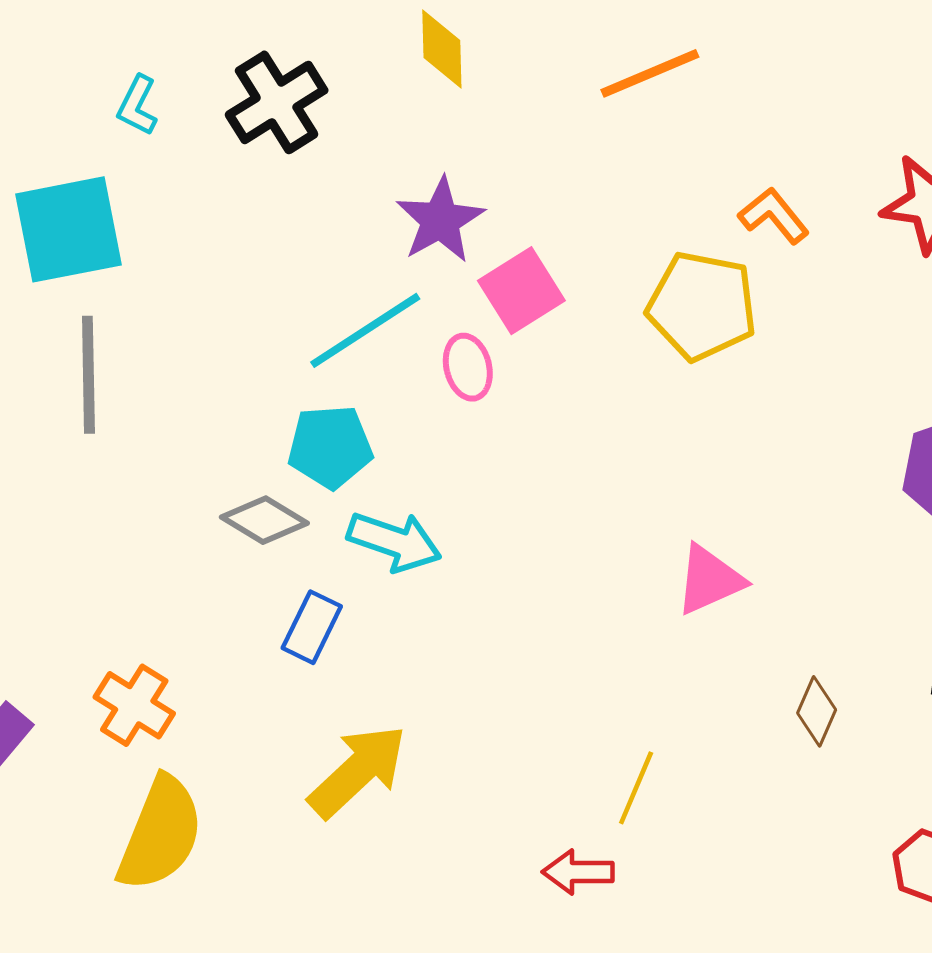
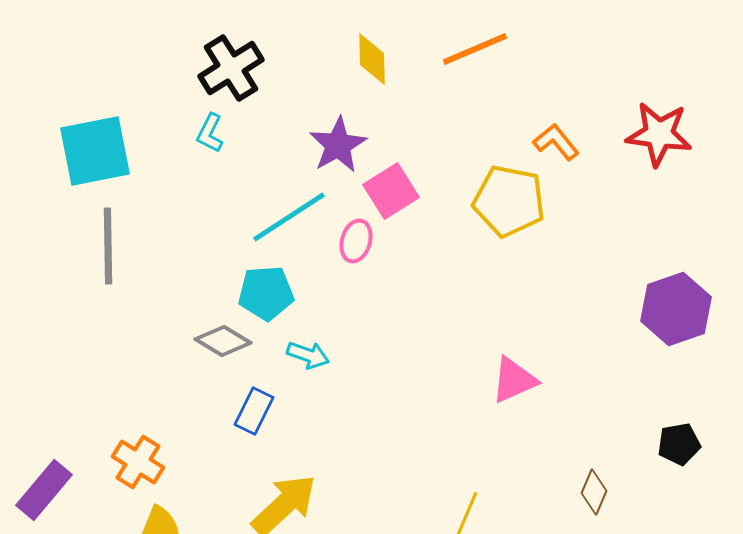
yellow diamond: (442, 49) -> (372, 59), moved
cyan L-shape: (137, 106) -> (210, 133), moved
pink ellipse: (468, 367) -> (356, 241), turned 30
cyan arrow: (394, 542) -> (308, 355), size x0.7
brown diamond: (817, 711) -> (594, 492), moved

